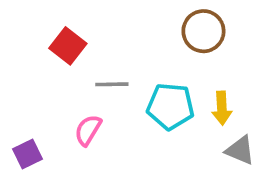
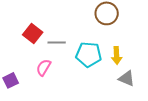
red square: (68, 46) -> (33, 33), moved

